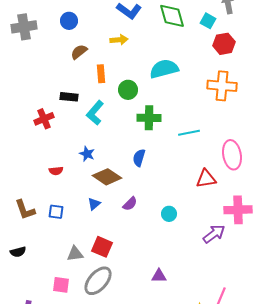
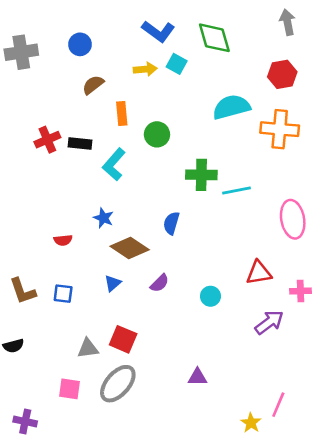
cyan square: (208, 21) -> (177, 64), moved
cyan semicircle: (164, 69) -> (231, 107), moved
green cross: (149, 118) -> (201, 175), moved
red cross: (44, 119) -> (47, 140), moved
red triangle: (206, 179) -> (259, 273), moved
pink cross: (238, 210) -> (301, 291), size x0.6

